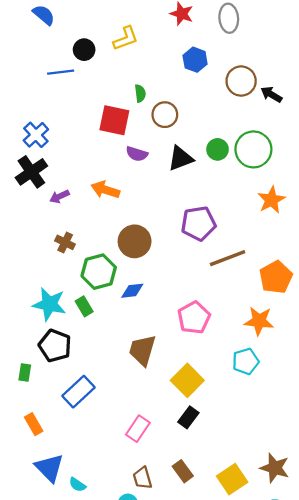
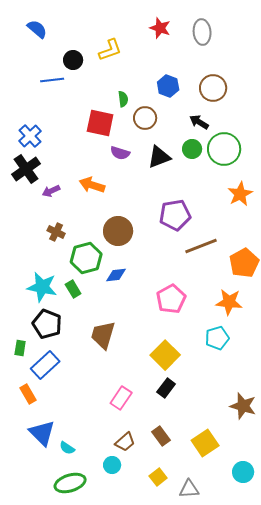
blue hexagon: (195, 60) -> (168, 86), moved
black arrow: (271, 94) -> (199, 122), moved
brown trapezoid: (142, 350) -> (103, 335), moved
blue rectangle: (78, 392) -> (45, 365), moved
brown star: (275, 468) -> (243, 406), moved
brown trapezoid: (142, 478) -> (125, 442), turned -115

